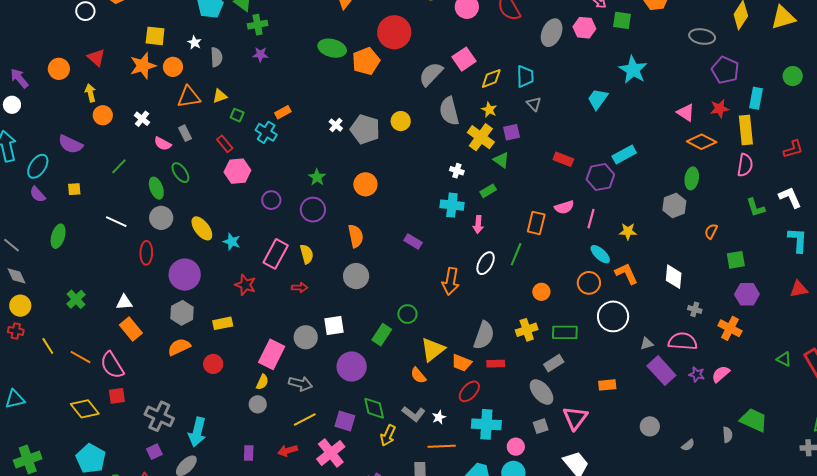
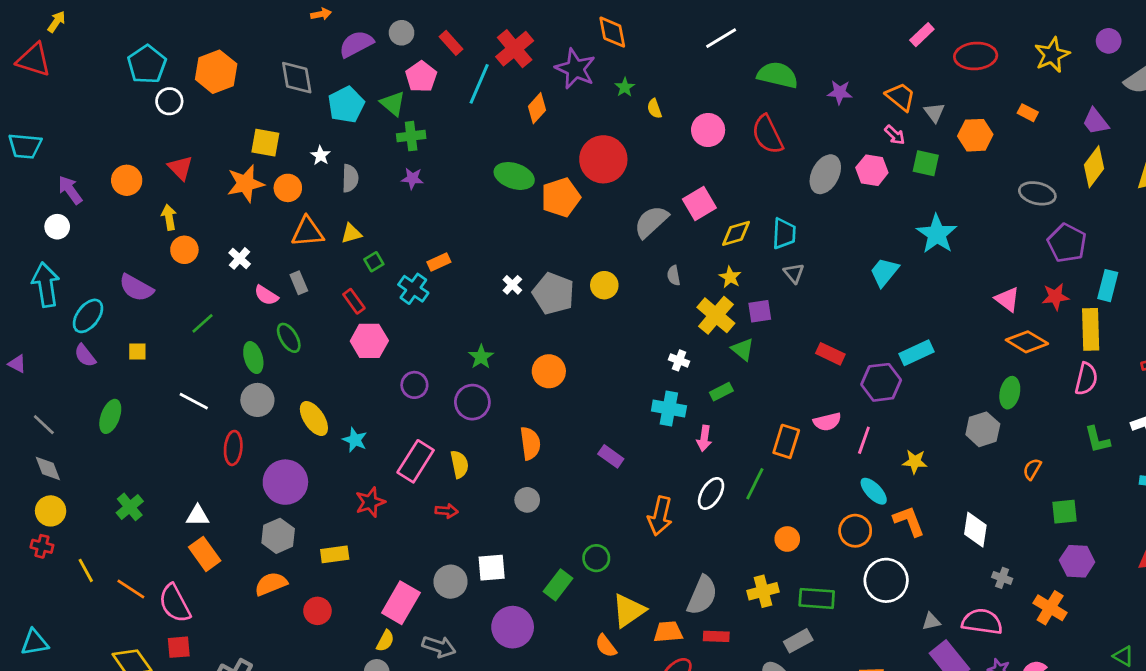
gray semicircle: (449, 111) -> (674, 276), size x0.5
green square: (237, 115) -> (374, 262), turned 32
gray circle: (356, 276) -> (527, 500), size x0.7
red star: (245, 285) -> (370, 502), turned 30
orange trapezoid: (462, 363) -> (668, 632), turned 150

